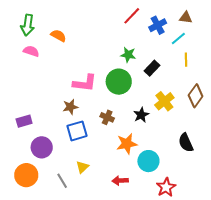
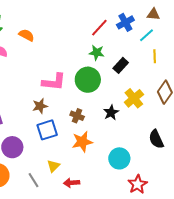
red line: (132, 16) -> (99, 28), moved
orange star: (127, 144) -> (82, 142), moved
red arrow: (120, 181) -> (72, 183), moved

